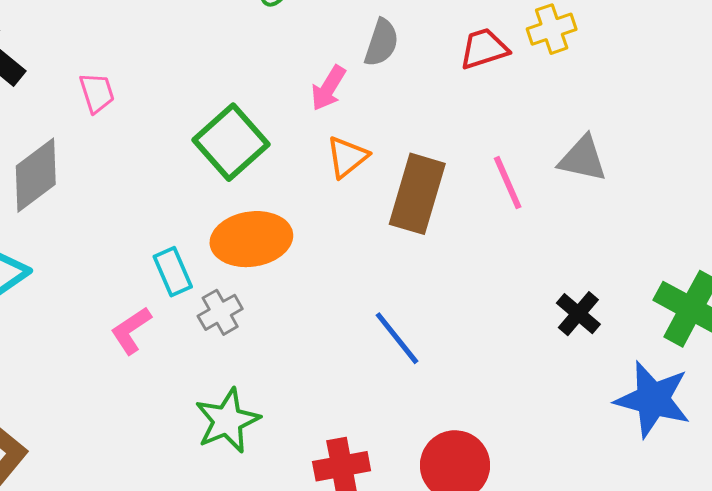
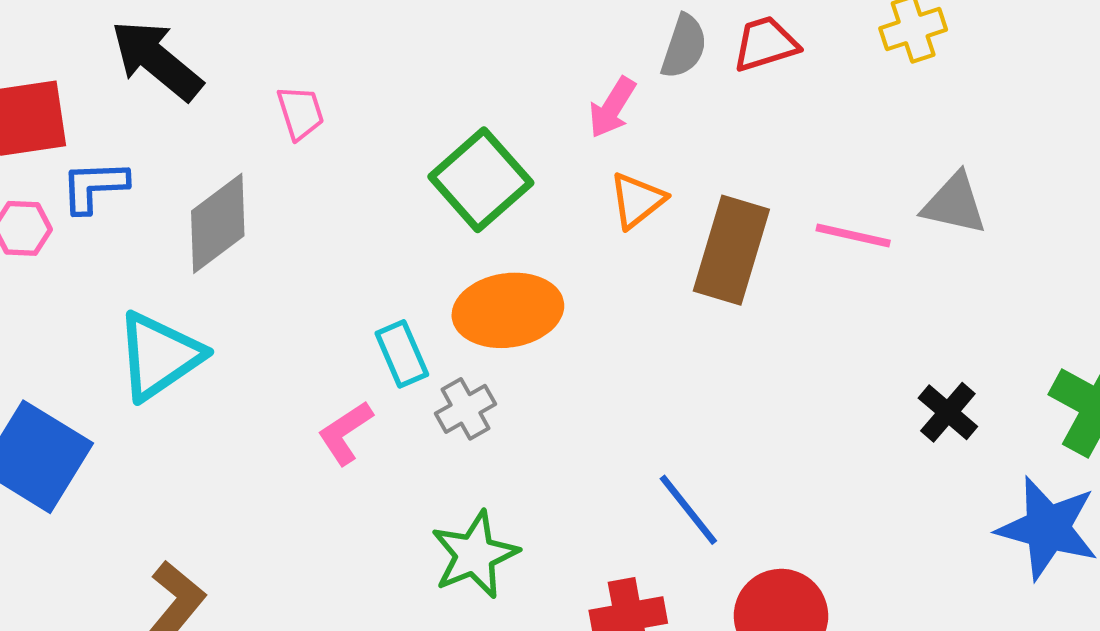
red trapezoid: (484, 49) -> (765, 44), moved
pink line: (508, 183) -> (853, 235), turned -54
blue line: (397, 338) -> (688, 510), moved

